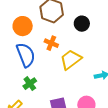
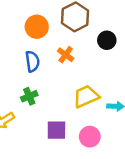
blue semicircle: (26, 55) -> (32, 61), size x0.7
yellow trapezoid: (71, 60) -> (86, 96), moved

